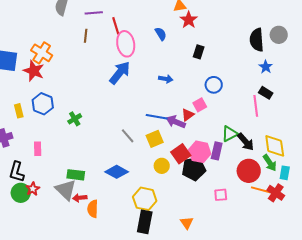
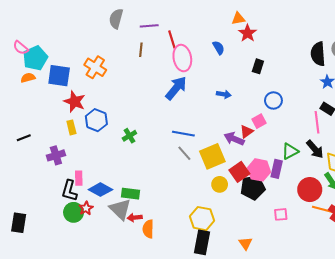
red star: (34, 71) -> (75, 102), moved
blue line: (157, 117) -> (183, 134), moved
yellow square: (155, 139) -> (212, 156), size x1.4
black arrow: (246, 142) -> (315, 149), moved
pink rectangle: (38, 149) -> (79, 178), moved
blue diamond: (117, 172) -> (100, 190), moved

